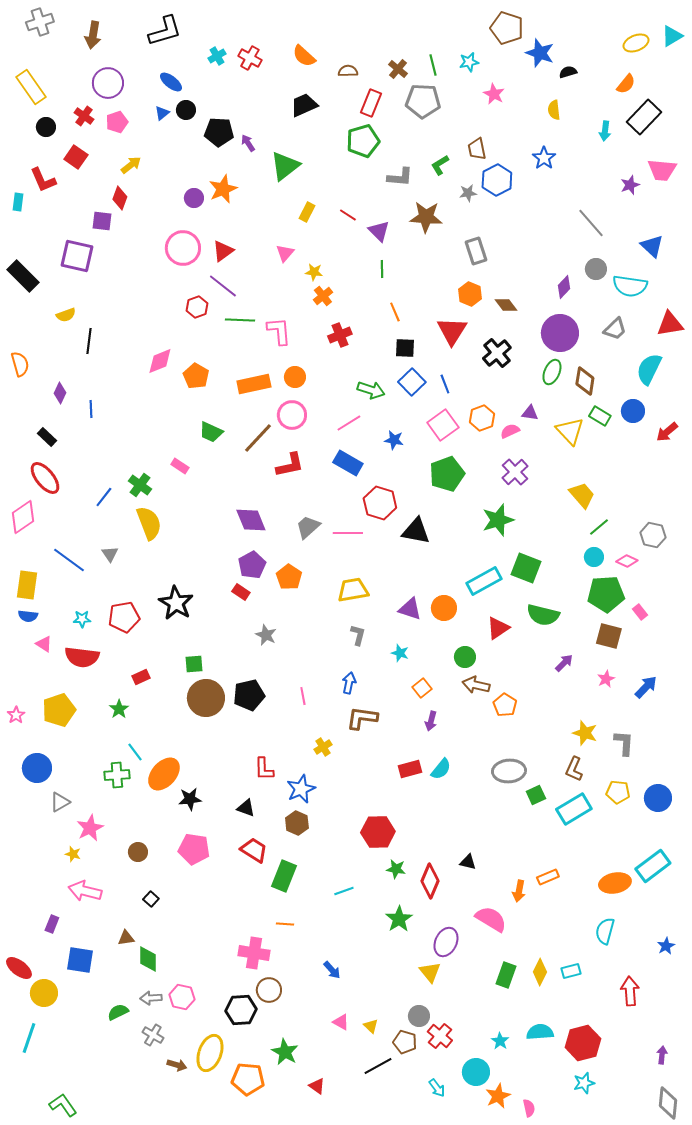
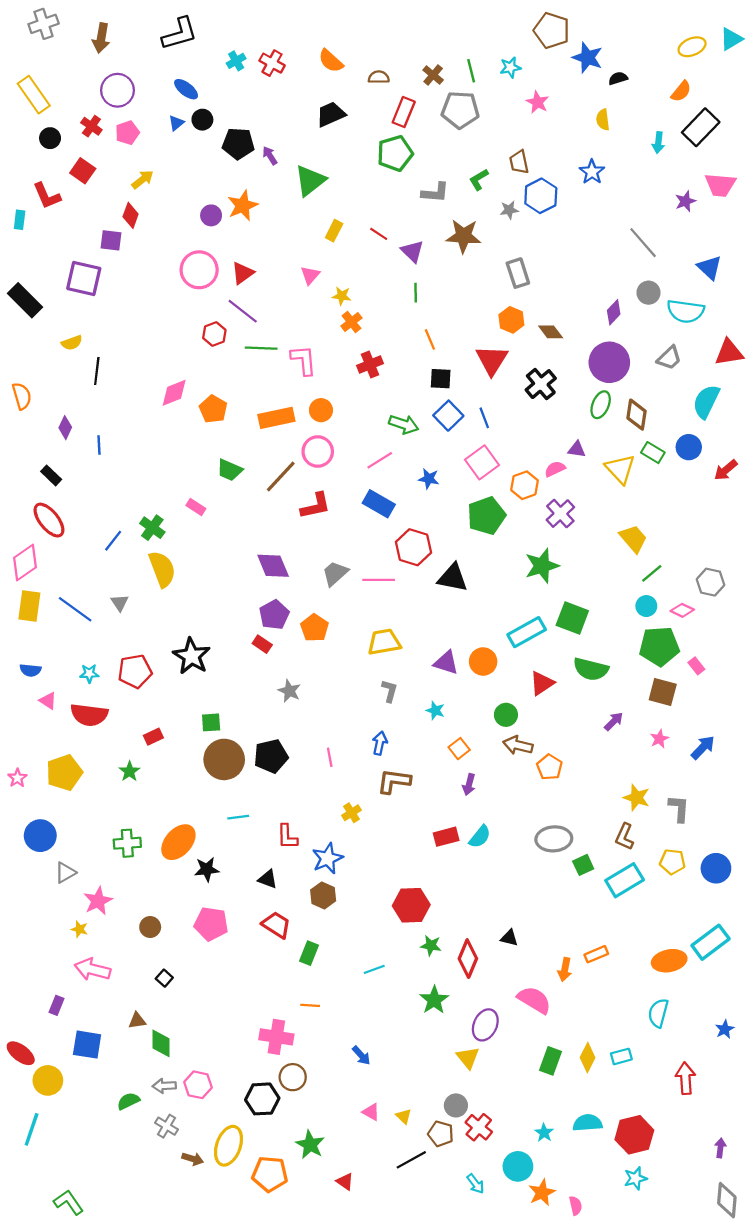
orange hexagon: (482, 418) -> (524, 485), moved
yellow rectangle: (27, 585) -> (29, 606), moved
cyan line: (135, 752) -> (238, 817), moved, turned -60
green rectangle: (284, 876) -> (309, 953), size x0.7

